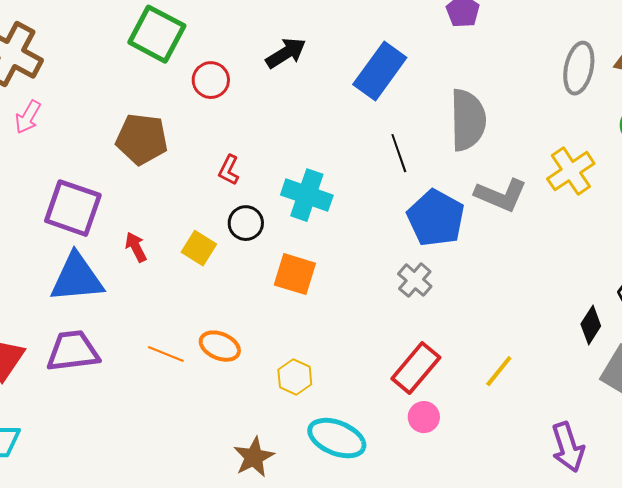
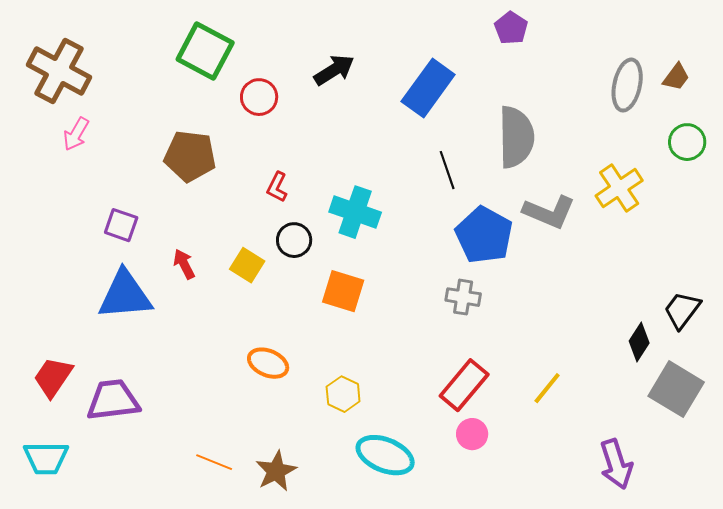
purple square: (73, 208) -> (121, 225), size x0.6
gray cross: (415, 280) -> (463, 297), turned -32
purple trapezoid: (73, 351) -> (113, 400), moved
orange line: (166, 354) -> (214, 462), moved
brown star: (254, 457) -> (276, 471), moved

